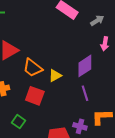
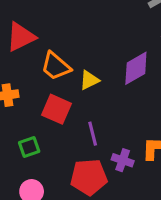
purple line: (85, 93) -> (93, 134), moved
green square: (19, 122) -> (29, 147), turned 32

